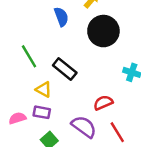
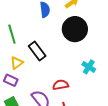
yellow triangle: (44, 89) -> (17, 63), turned 40

